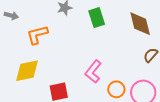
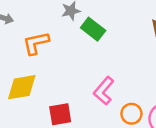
green rectangle: (97, 18) -> (93, 29), moved, turned -36

